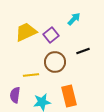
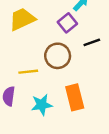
purple square: (51, 35) -> (67, 23), moved

